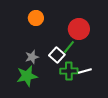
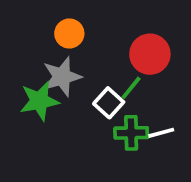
gray star: (32, 57) -> (62, 77), moved, size x1.5
green star: (27, 76) -> (39, 101), moved

